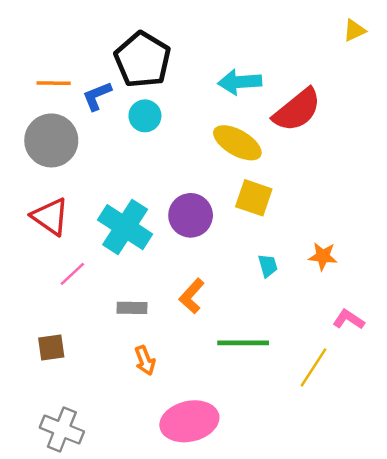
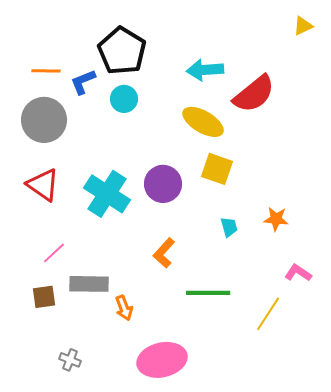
pink line: (72, 274) -> (54, 253), moved
gray rectangle: (132, 308) -> (89, 284), moved, size x1.5
gray cross: (62, 430) -> (70, 360), moved, size x0.6

